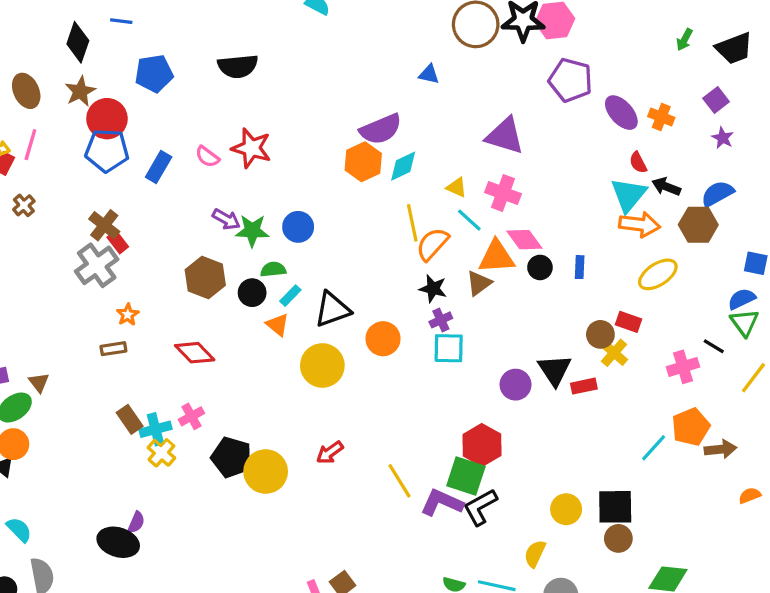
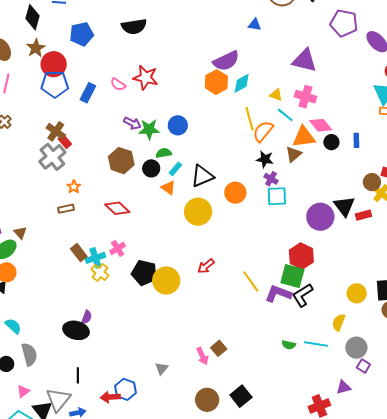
purple cross: (441, 320) -> (271, 179), turned -32
purple circle: (516, 385) -> (320, 217), size x1.4

